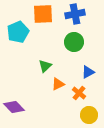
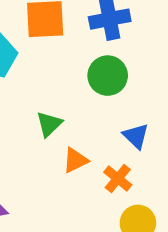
blue triangle: (88, 72) -> (136, 136), turned -48

